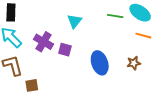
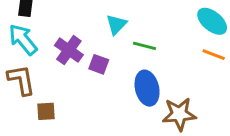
green line: (115, 16) -> (144, 46), moved
brown star: (134, 63) -> (179, 114), moved, size x1.6

